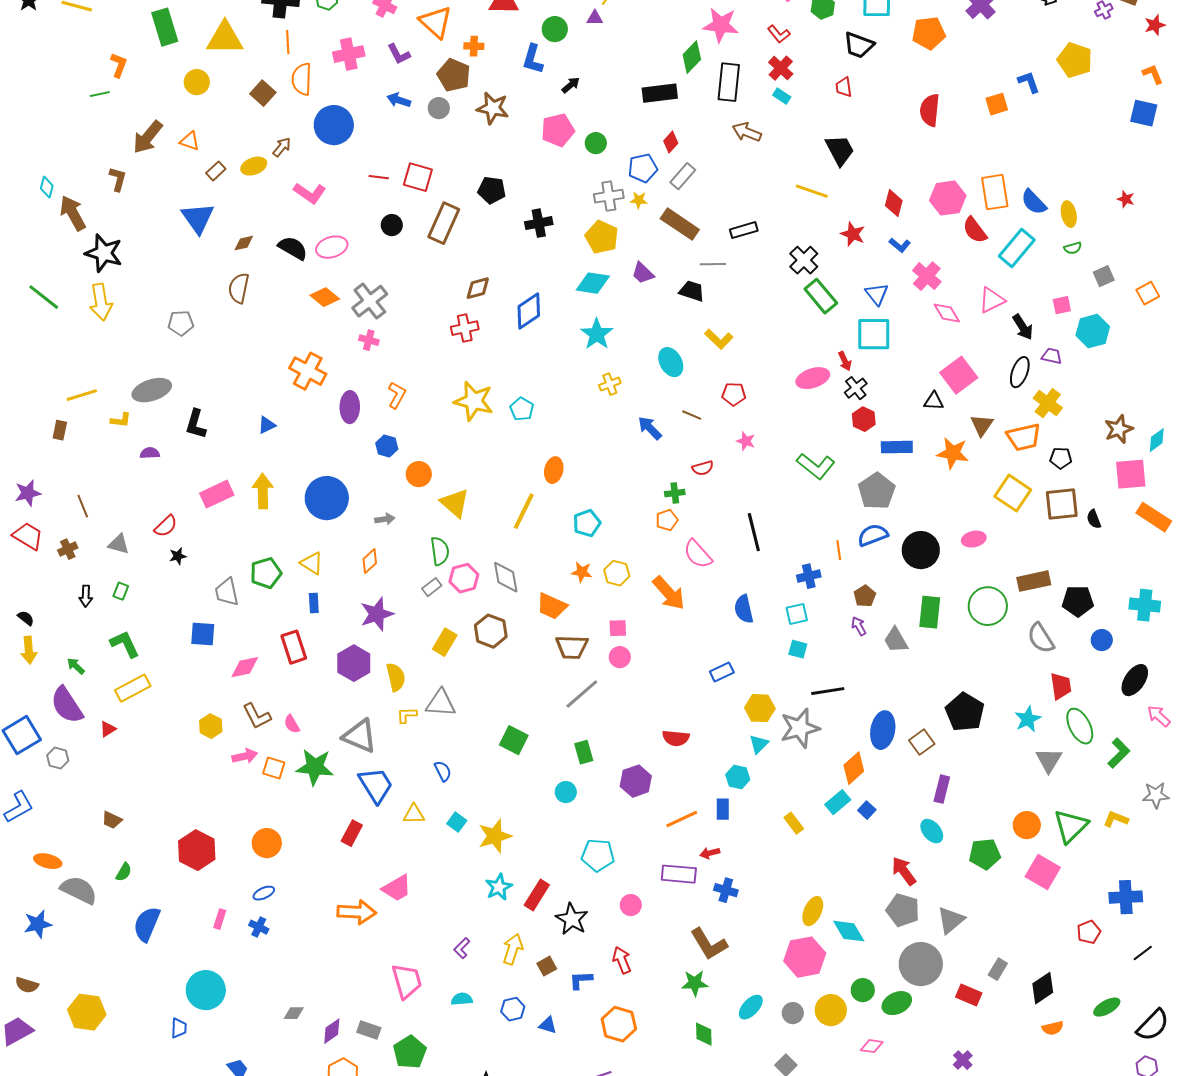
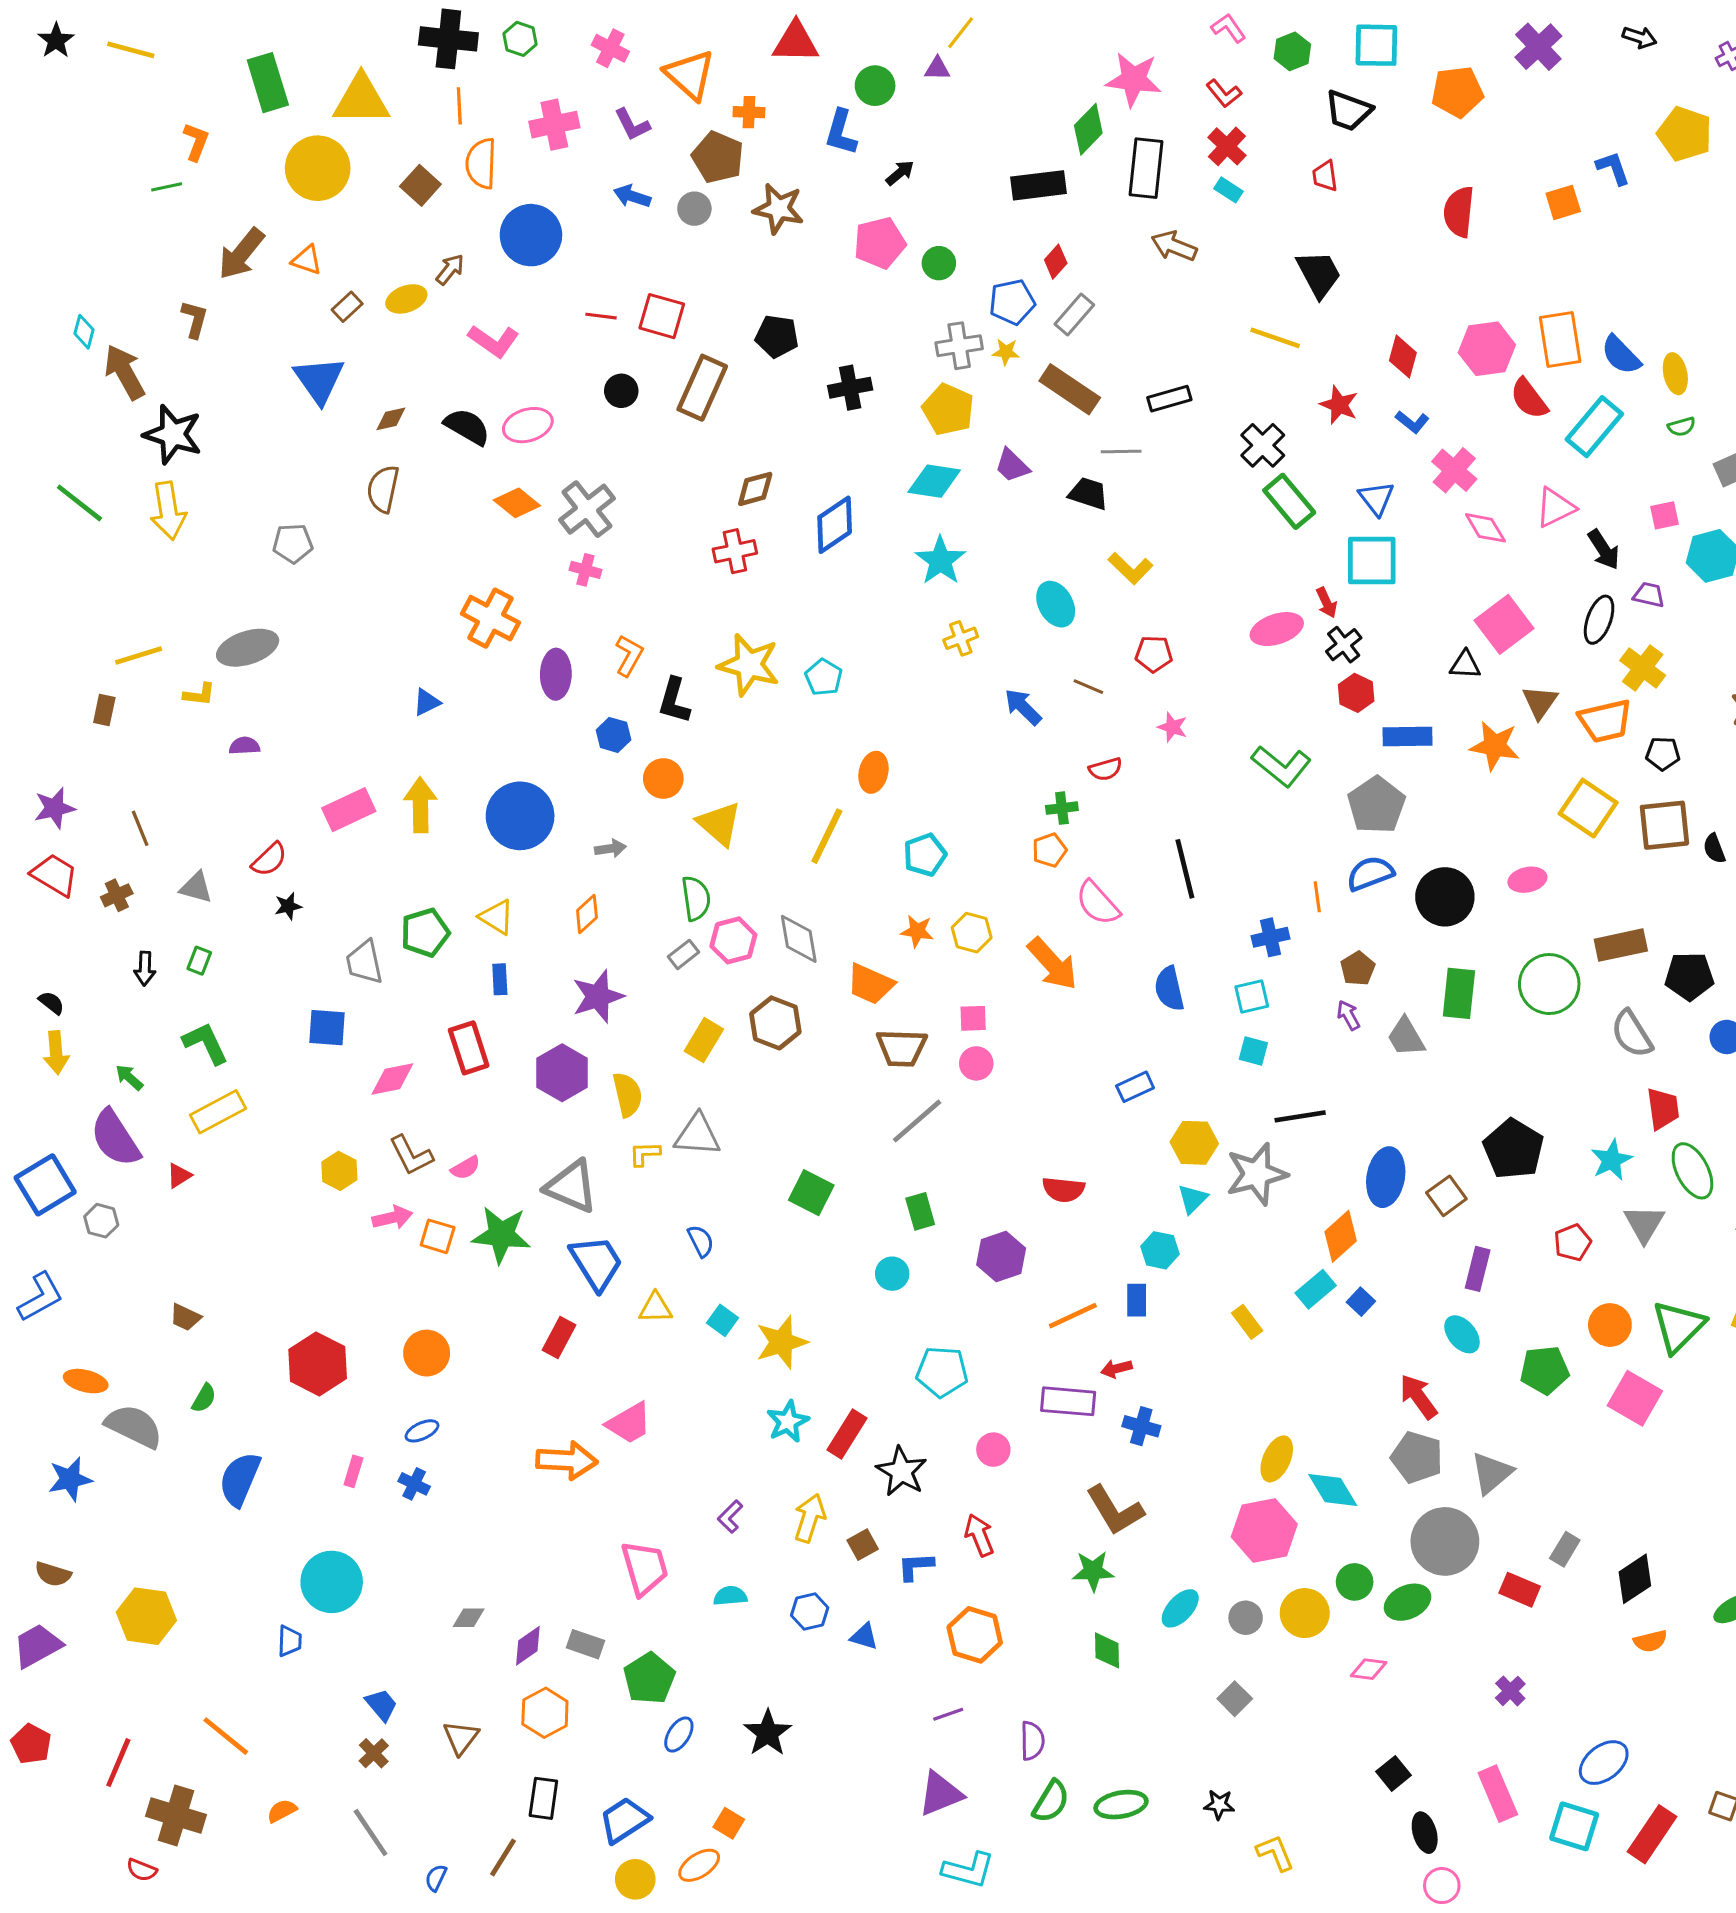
yellow circle: (197, 82) -> (318, 168), size x1.6
black L-shape: (196, 424) -> (674, 701), moved
pink semicircle: (292, 724) -> (466, 1168), turned -90
red pentagon: (1089, 932) -> (1573, 1242), moved

